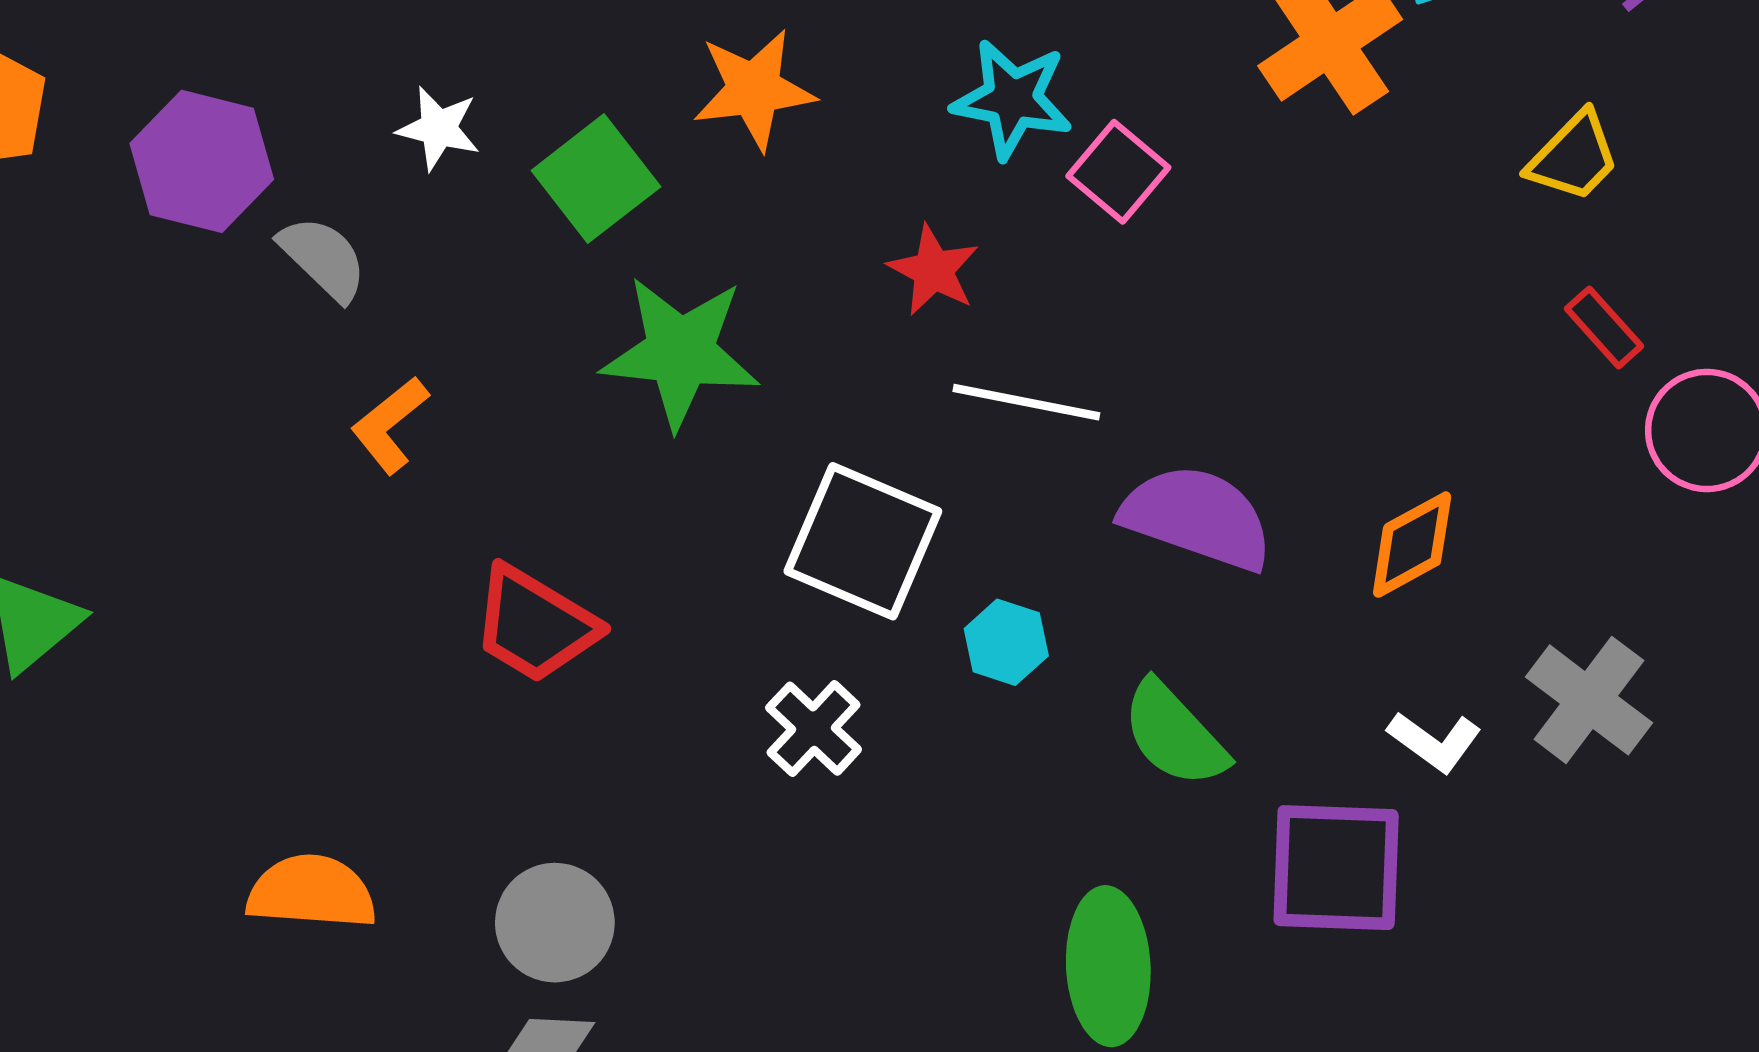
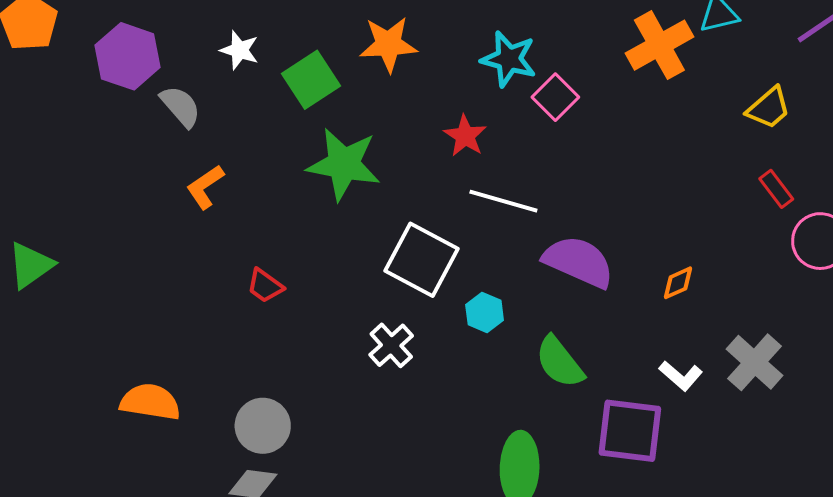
orange diamond: (1412, 545) -> (678, 283), size x0.7
red trapezoid: (535, 624) -> (265, 286), size x0.6

